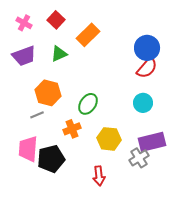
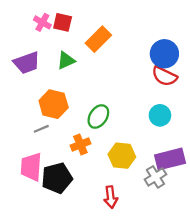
red square: (56, 20) -> (63, 22), turned -30
pink cross: (24, 23) -> (42, 22), moved
red semicircle: (147, 68) -> (164, 76), turned 75

